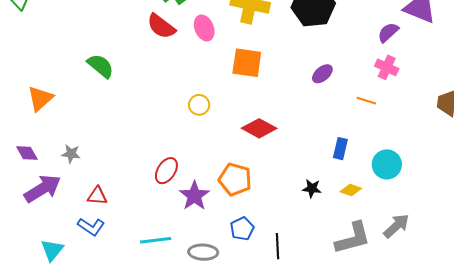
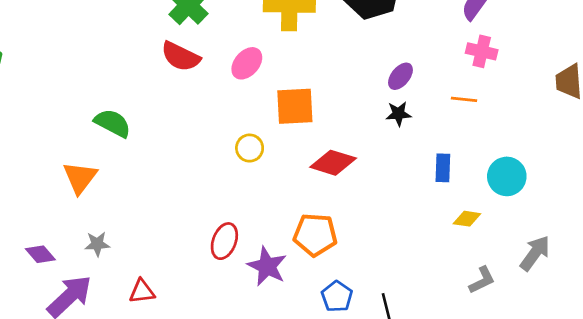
pink ellipse: (204, 28) -> (247, 63), moved, turned 75
orange square: (247, 63) -> (295, 106), moved
orange triangle: (40, 98) -> (80, 178), moved
black star: (312, 188) -> (398, 114), moved
gray L-shape: (353, 238) -> (482, 280), size x0.6

